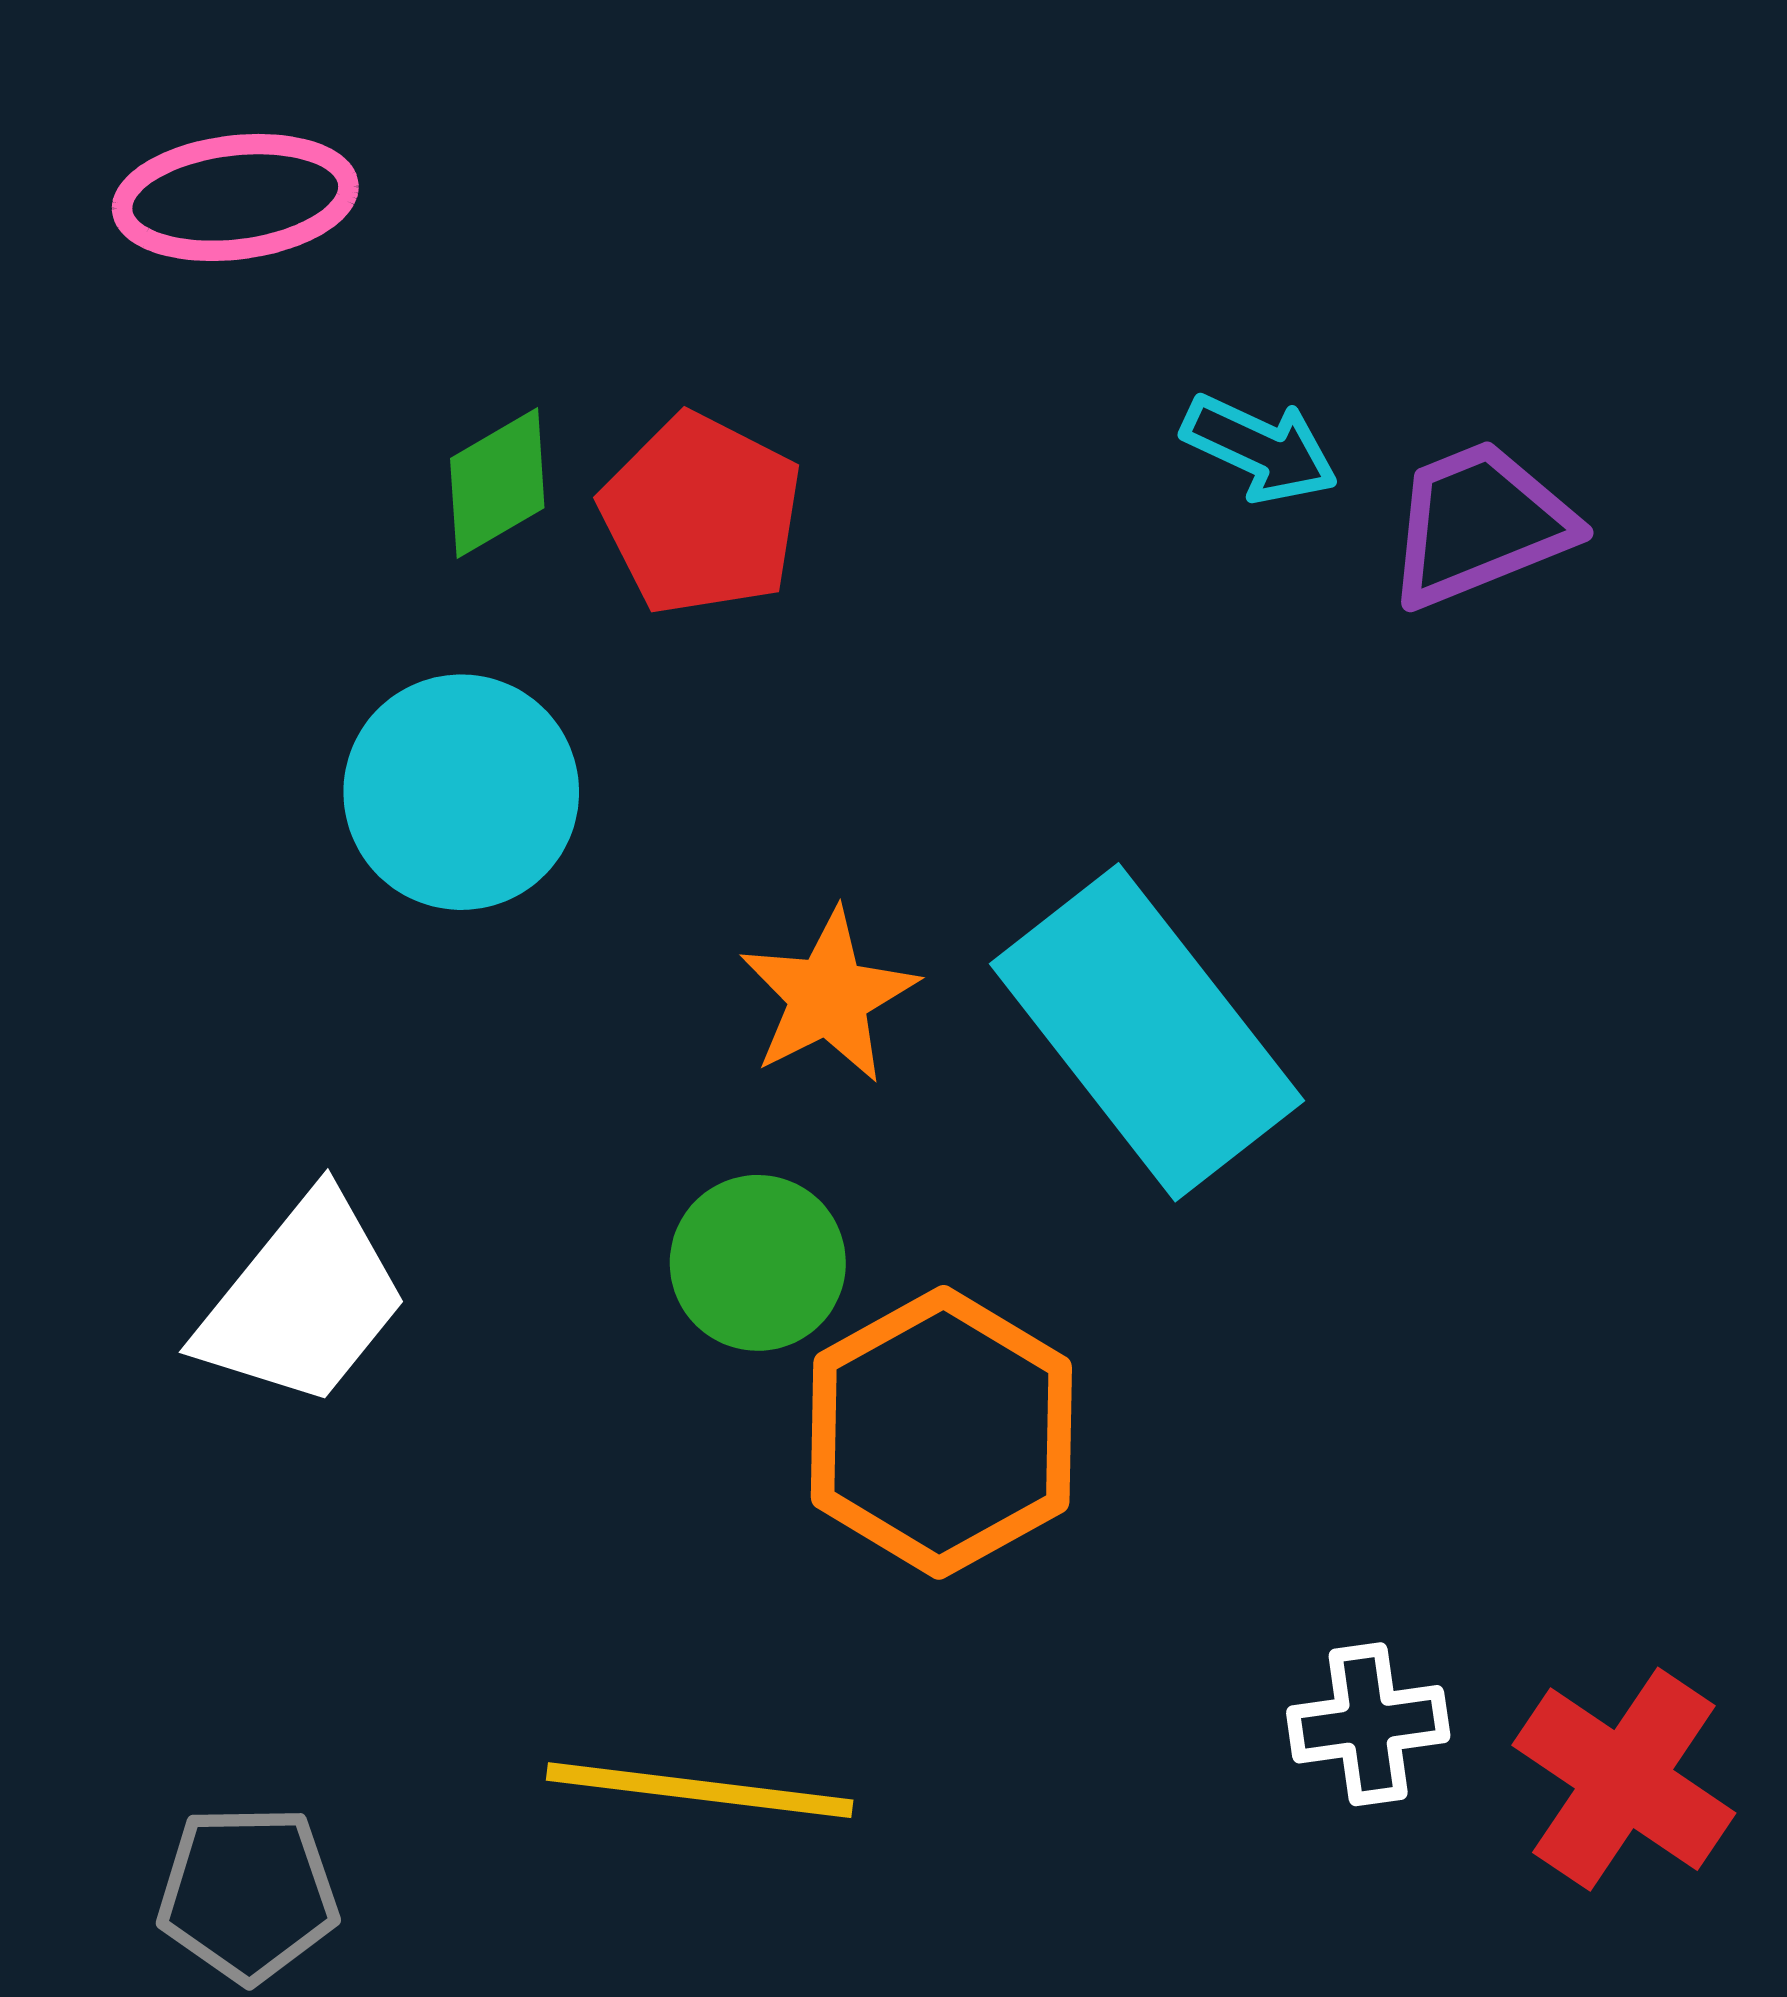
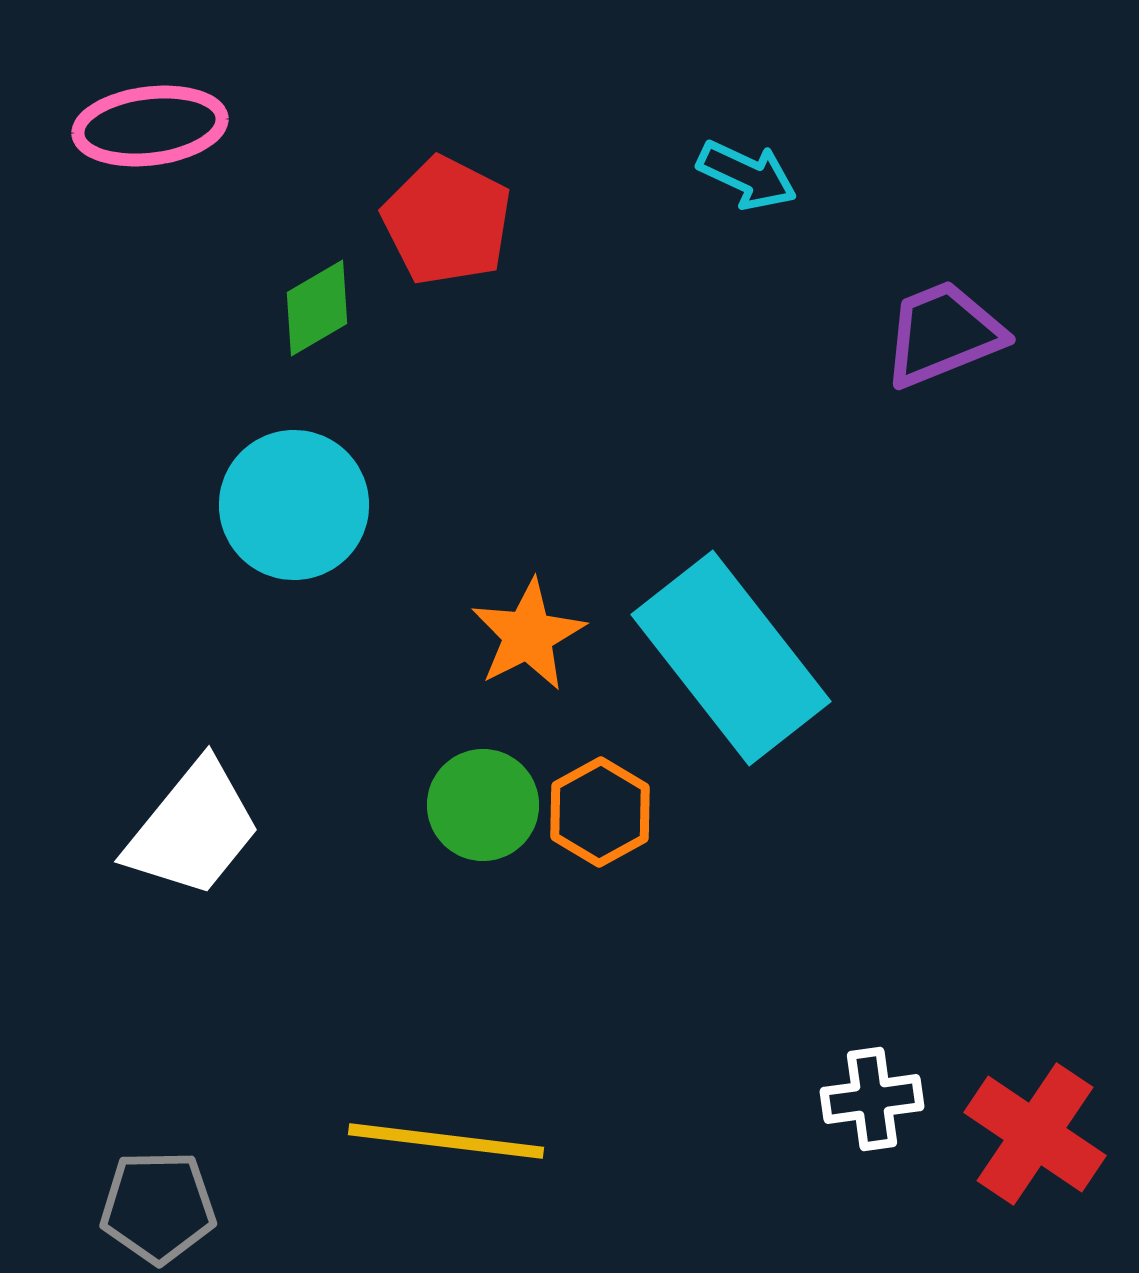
cyan arrow: (1260, 449) -> (747, 175), moved
red pentagon: (701, 514) -> (447, 221), moved
orange hexagon: (941, 1432) -> (600, 812), moved, size x0.6

